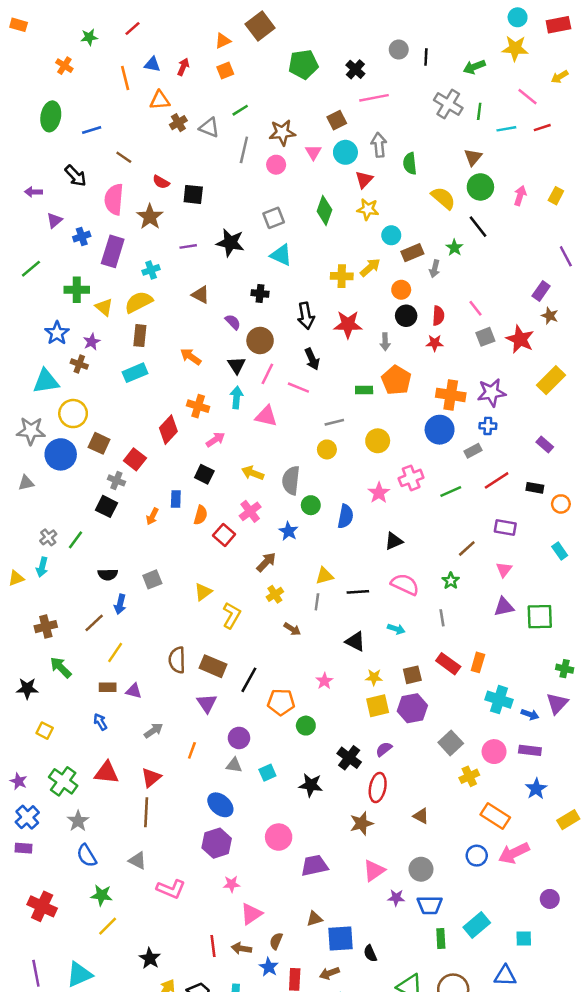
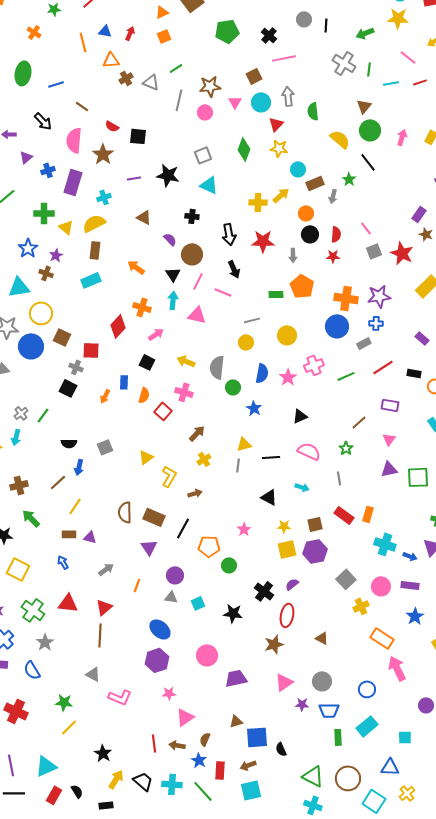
red square: (135, 459) -> (91, 350), turned -36
pink cross: (250, 511) -> (184, 392), turned -36
blue semicircle: (345, 516) -> (262, 373), moved
blue star: (289, 531) -> (254, 408), moved
brown arrow: (292, 629) -> (195, 493), moved, turned -48
yellow square: (45, 731) -> (18, 569), size x1.6
pink arrow: (514, 853) -> (397, 668), turned 90
blue semicircle: (87, 856) -> (32, 670), moved
blue circle: (477, 856) -> (367, 689), moved

